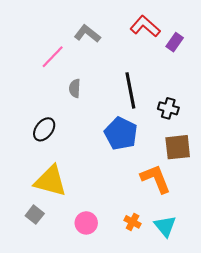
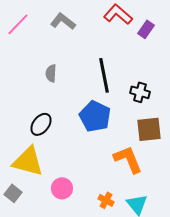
pink line: (53, 57) -> (18, 24), moved
black ellipse: (44, 129) -> (41, 124), moved
pink circle: (86, 223) -> (62, 188), moved

